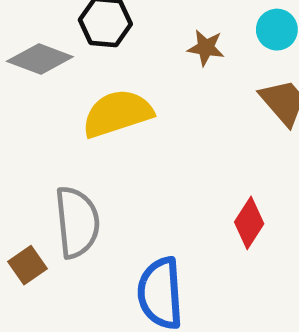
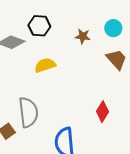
yellow semicircle: (117, 113) -> (45, 65), size x0.7

